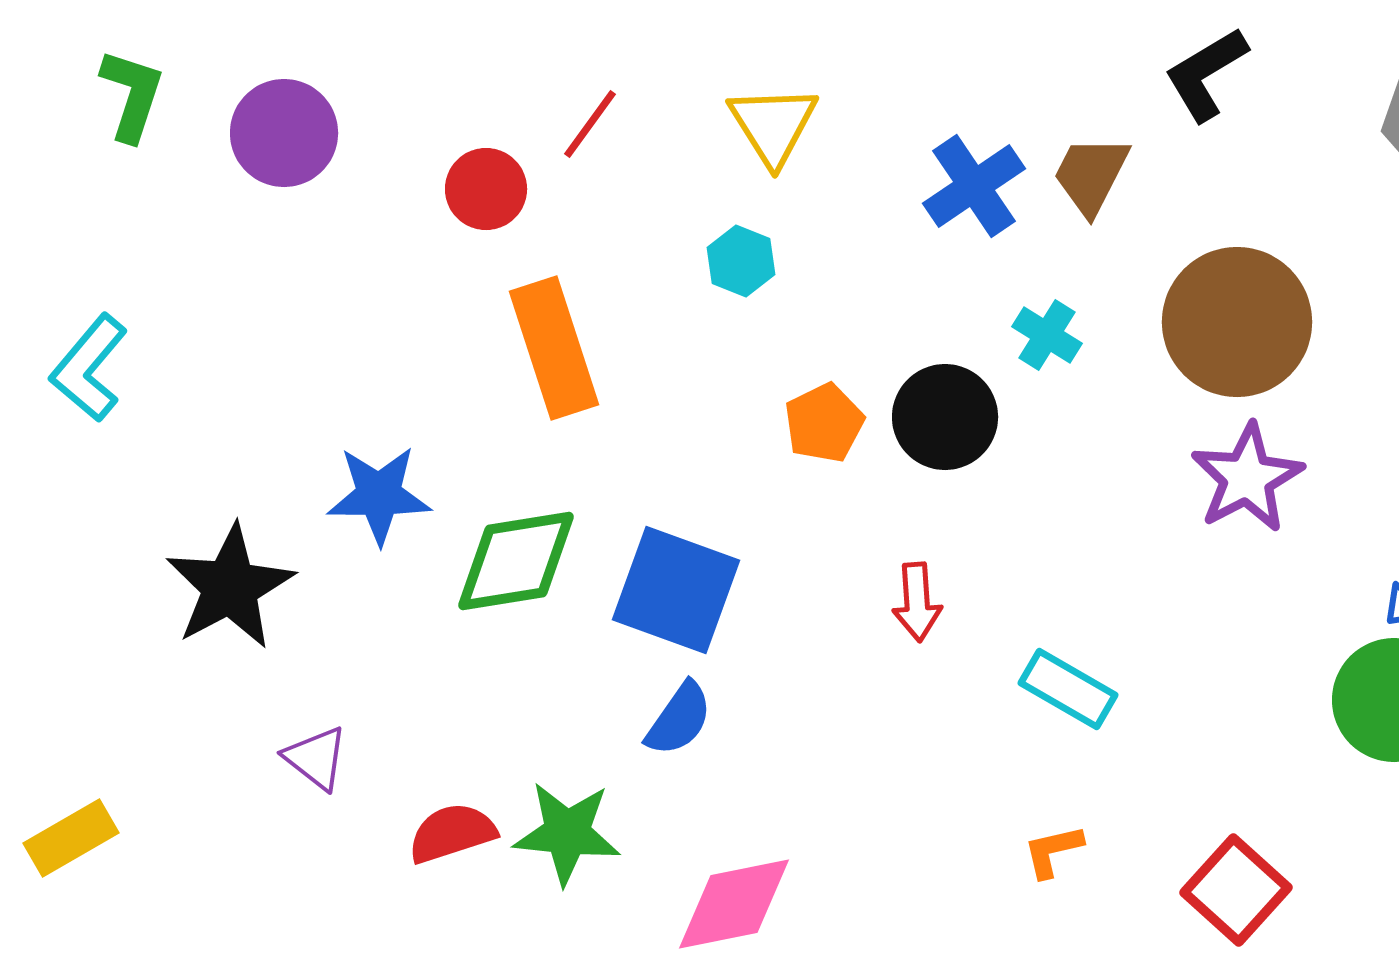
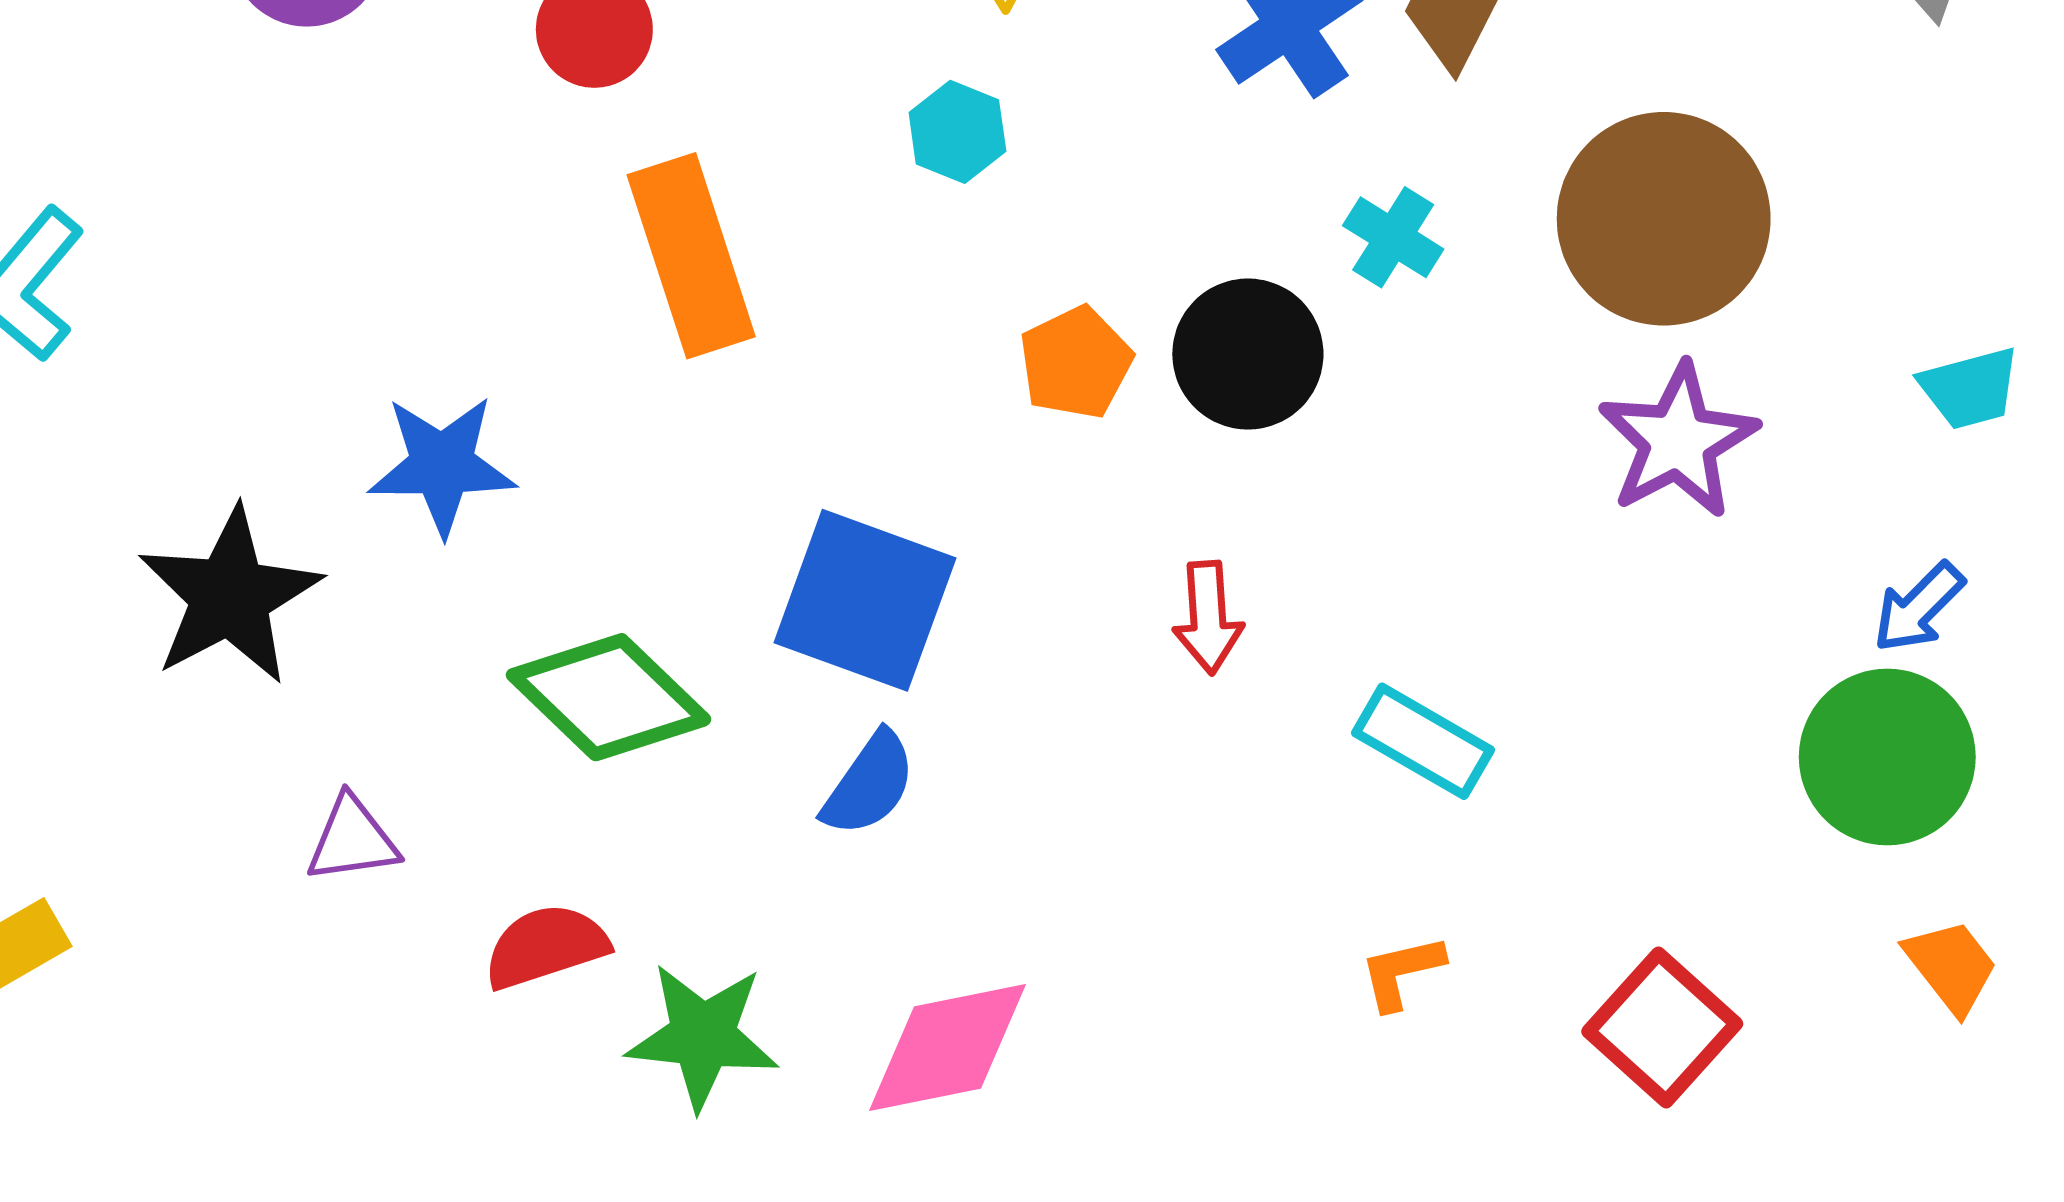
green diamond: (516, 561) -> (609, 697), moved, turned 53
purple triangle: (316, 758) -> (352, 840), turned -46
green star: (567, 833) -> (703, 1036), moved

